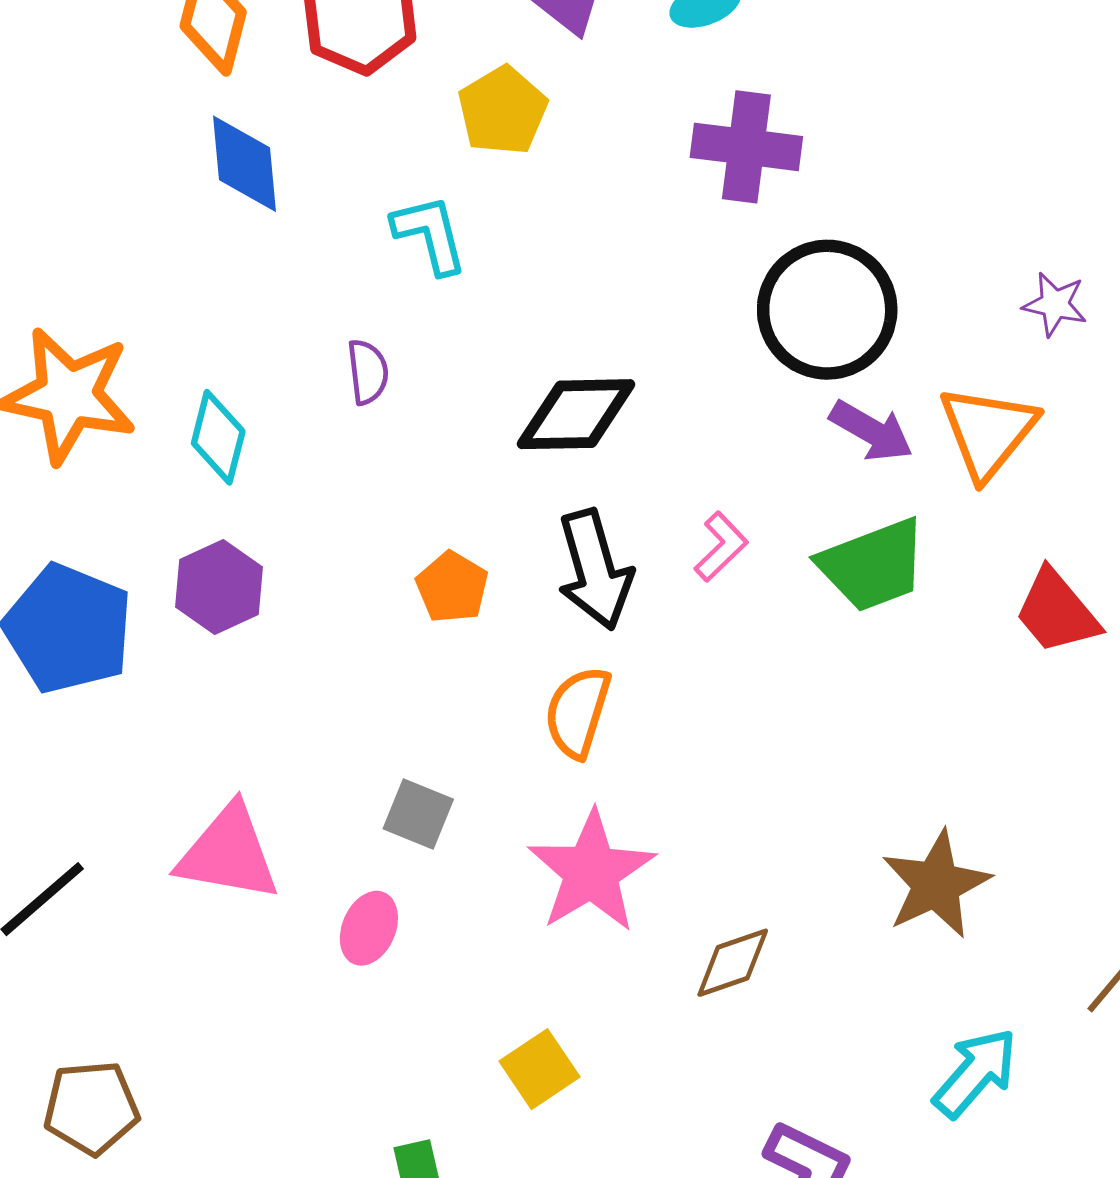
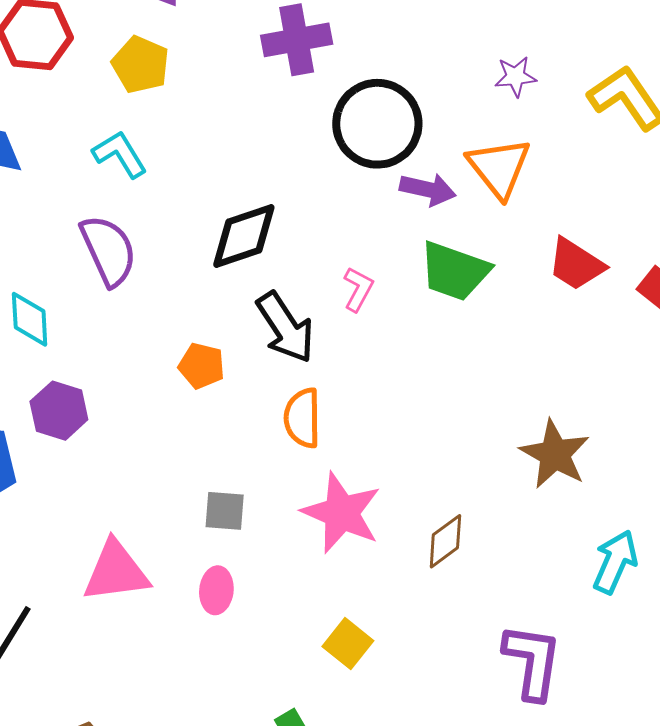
purple semicircle: (368, 372) -> (108, 250), size x1.8
green trapezoid: (873, 565) -> (454, 271), turned 58

